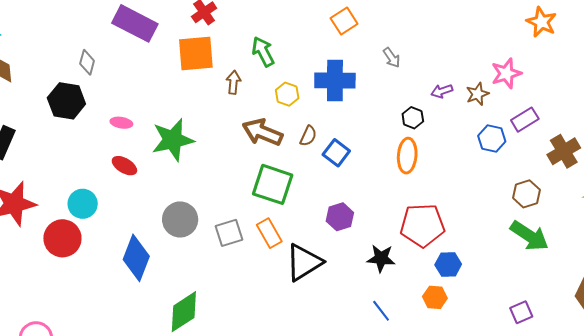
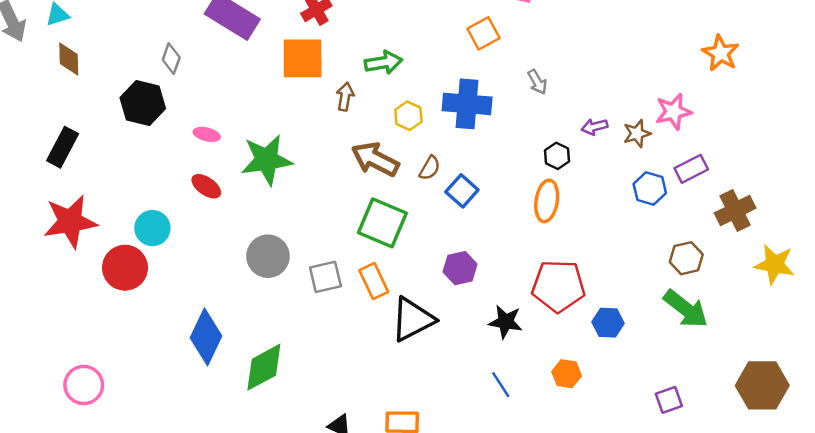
green arrow: (263, 52) -> (383, 63), turned 104
blue diamond: (136, 258) -> (206, 337), moved
blue hexagon: (448, 265) -> (608, 323), moved

